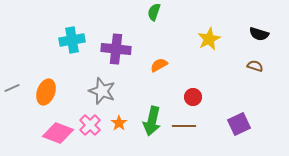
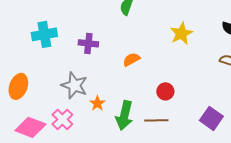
purple cross: (116, 49) -> (88, 43), size x0.7
orange star: (119, 123) -> (97, 103), moved
purple square: (239, 124) -> (211, 118), turned -30

